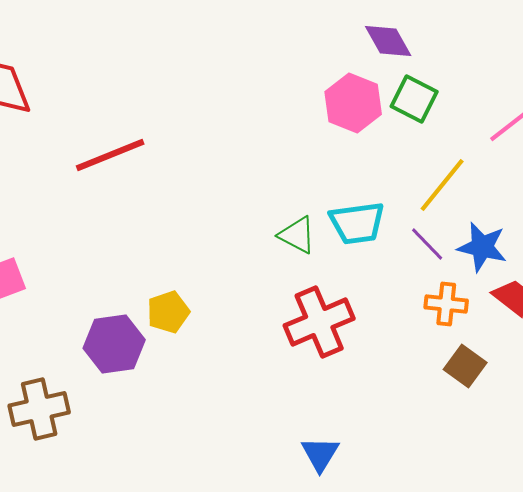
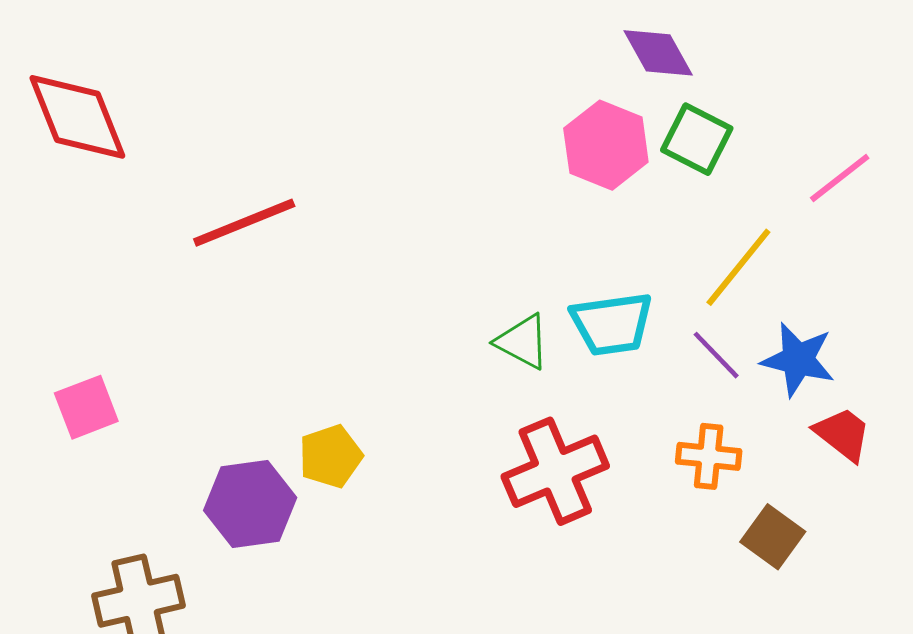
orange cross: (446, 304) -> (709, 456), moved

